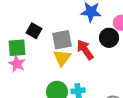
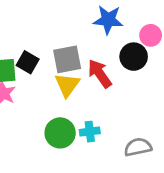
black square: (34, 31) -> (28, 62), moved

